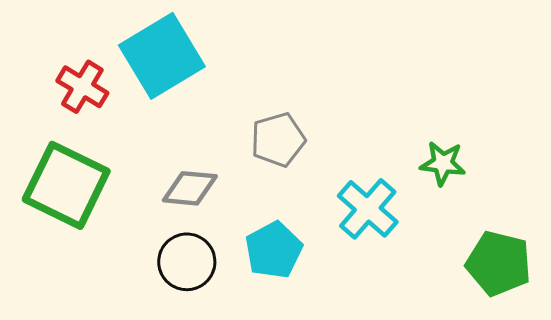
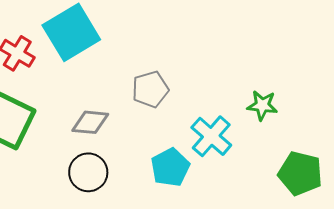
cyan pentagon: (274, 250) -> (170, 167), moved

